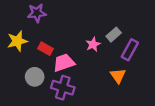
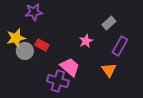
gray rectangle: (114, 35) -> (109, 23), moved
pink trapezoid: (64, 63) -> (70, 67), moved, turned 60
gray circle: (35, 77) -> (25, 51), moved

